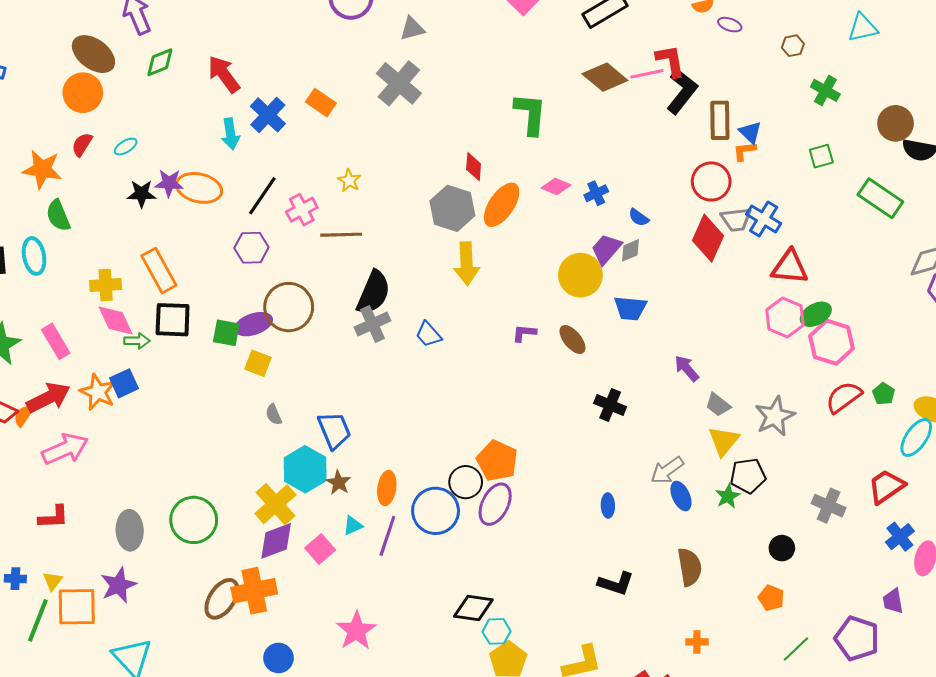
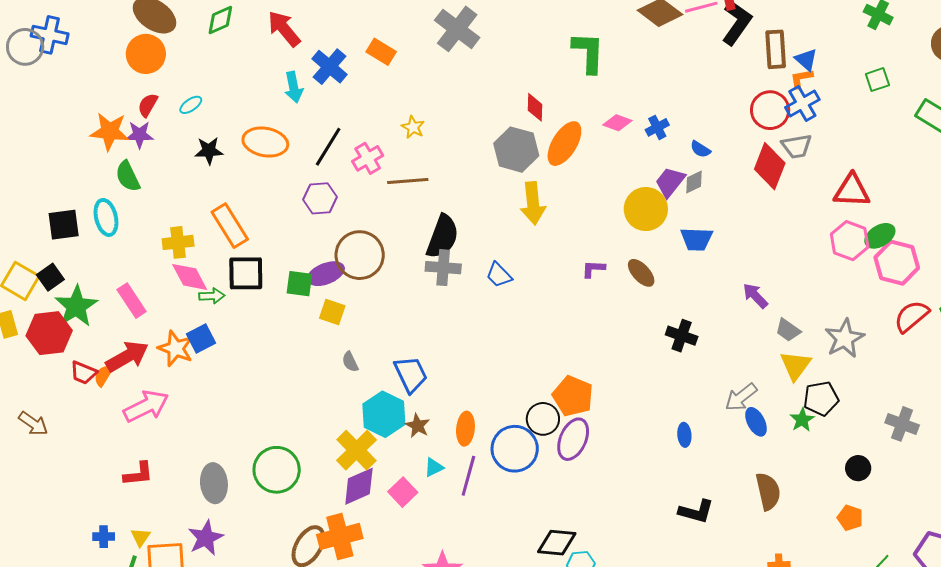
purple star: (169, 183) -> (139, 135), moved
blue cross: (764, 219) -> (802, 103), moved, turned 32
gray cross: (373, 324) -> (443, 268), turned 32

